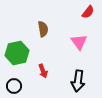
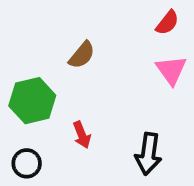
brown semicircle: (43, 29) -> (82, 55), turned 49
pink triangle: (79, 42) -> (171, 70), moved

